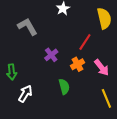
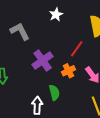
purple cross: (51, 55) -> (43, 61), size x1.5
white arrow: (25, 94) -> (37, 105), moved, turned -30

